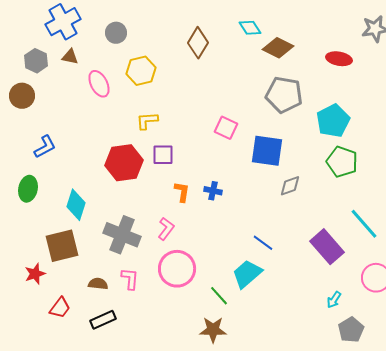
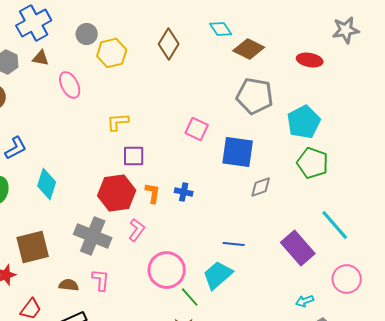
yellow hexagon: (141, 71) -> (112, 53), moved
red hexagon: (124, 163) -> (117, 193), moved
cyan diamond: (76, 205) -> (47, 184), moved
blue line: (263, 243) -> (234, 244), turned -30
pink circle: (177, 269) -> (167, 270), moved
cyan arrow: (334, 300) -> (305, 301), turned 36

